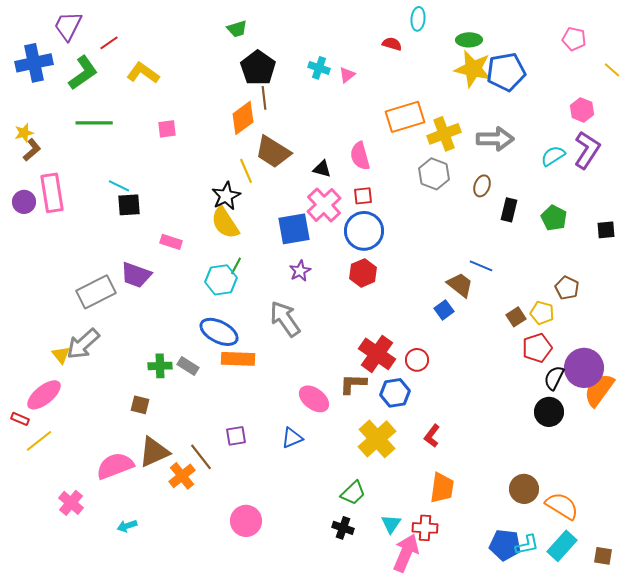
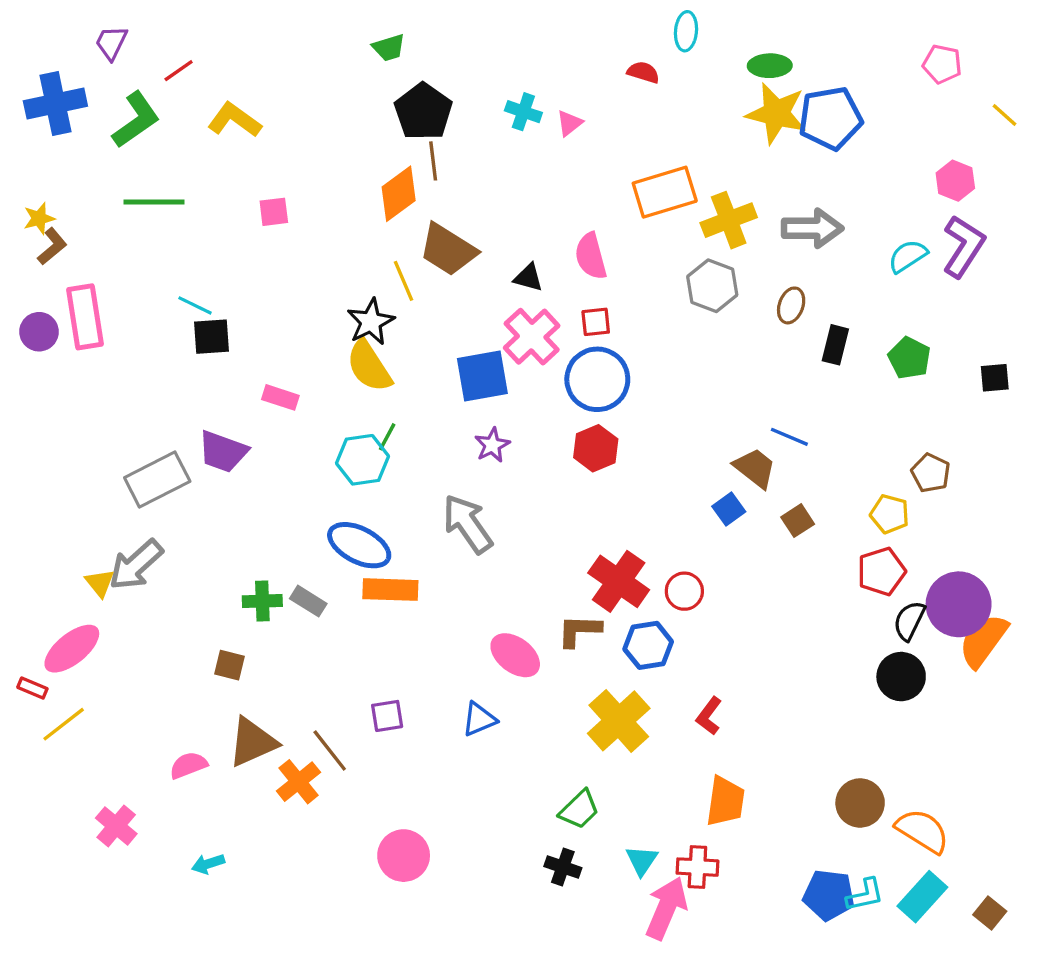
purple trapezoid: (68, 26) -> (111, 43), size x0.7
brown square: (516, 317) -> (798, 521), moved
pink semicircle: (115, 466) -> (188, 765), size x0.6
brown square: (603, 556) -> (990, 913), turned 30

